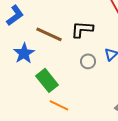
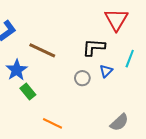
black L-shape: (82, 29) -> (94, 47), moved
green rectangle: (47, 80) -> (28, 92), moved, size x0.7

